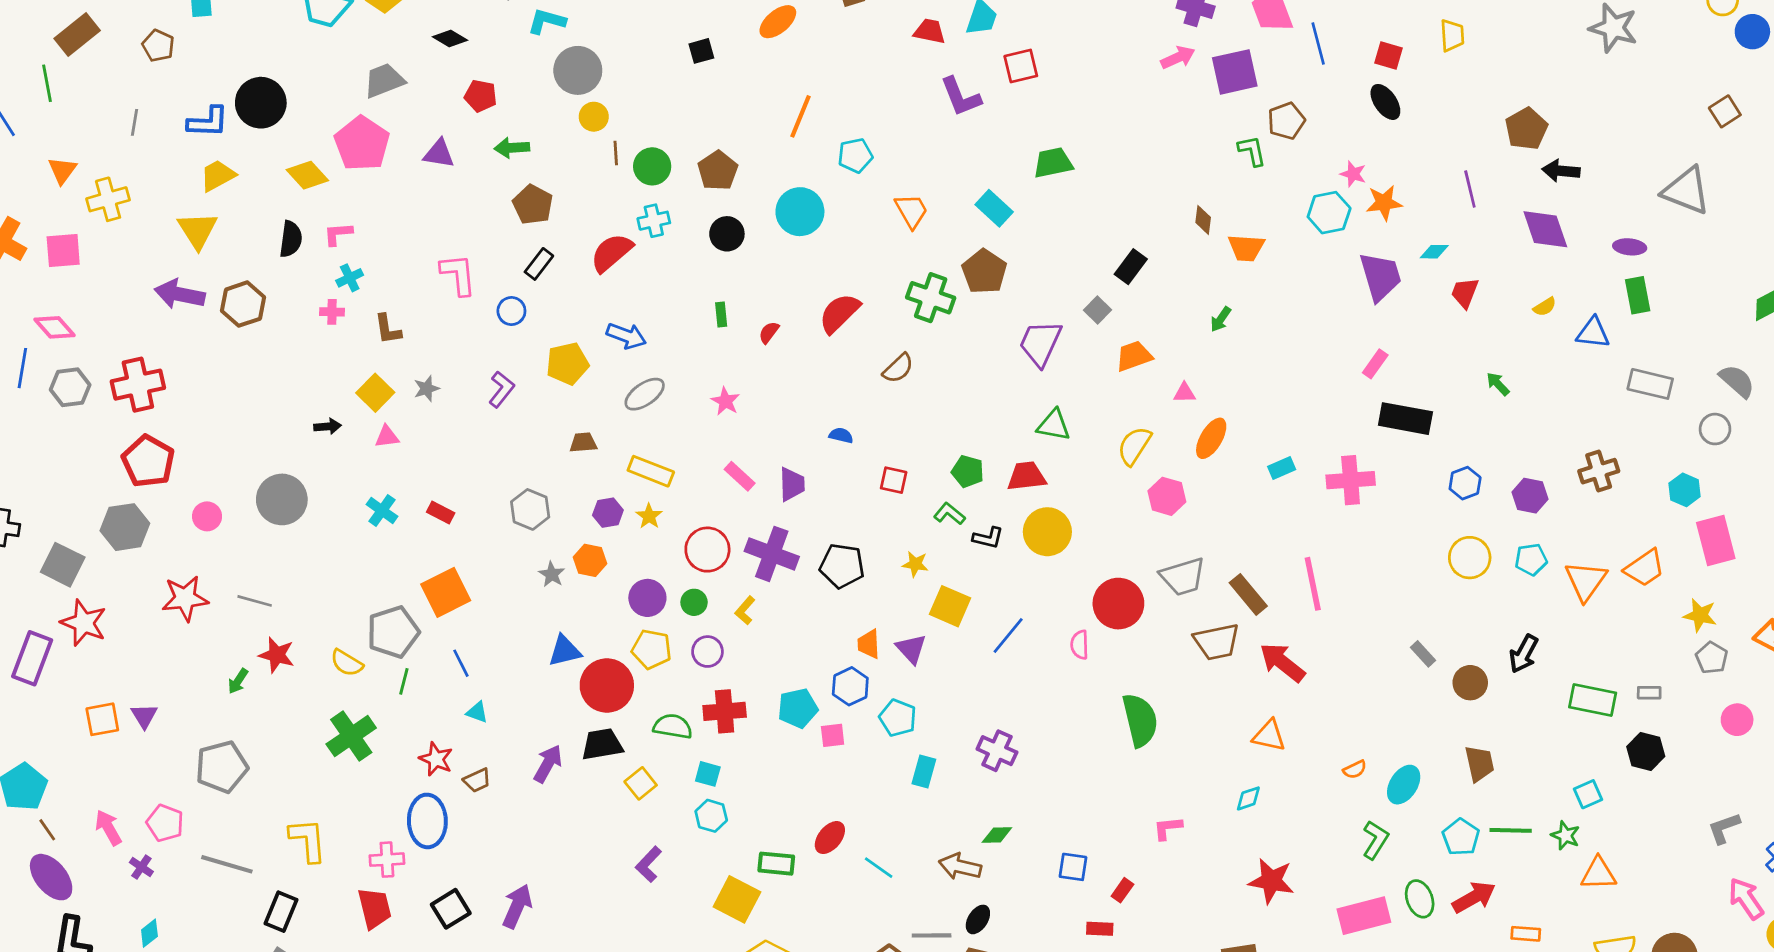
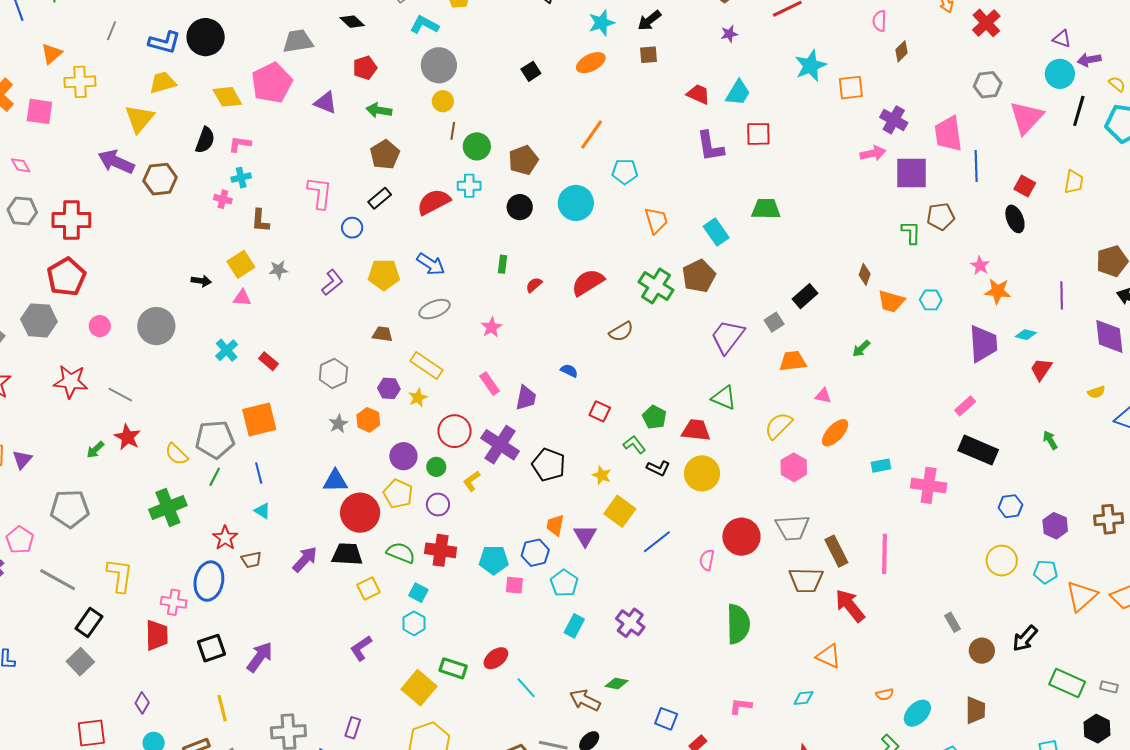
black square: (701, 51) -> (531, 71), turned -30
red pentagon: (481, 96) -> (365, 68), turned 30
cyan hexagon: (1329, 213) -> (931, 300), moved, size x0.7
pink diamond: (54, 327) -> (21, 165), size x0.7

